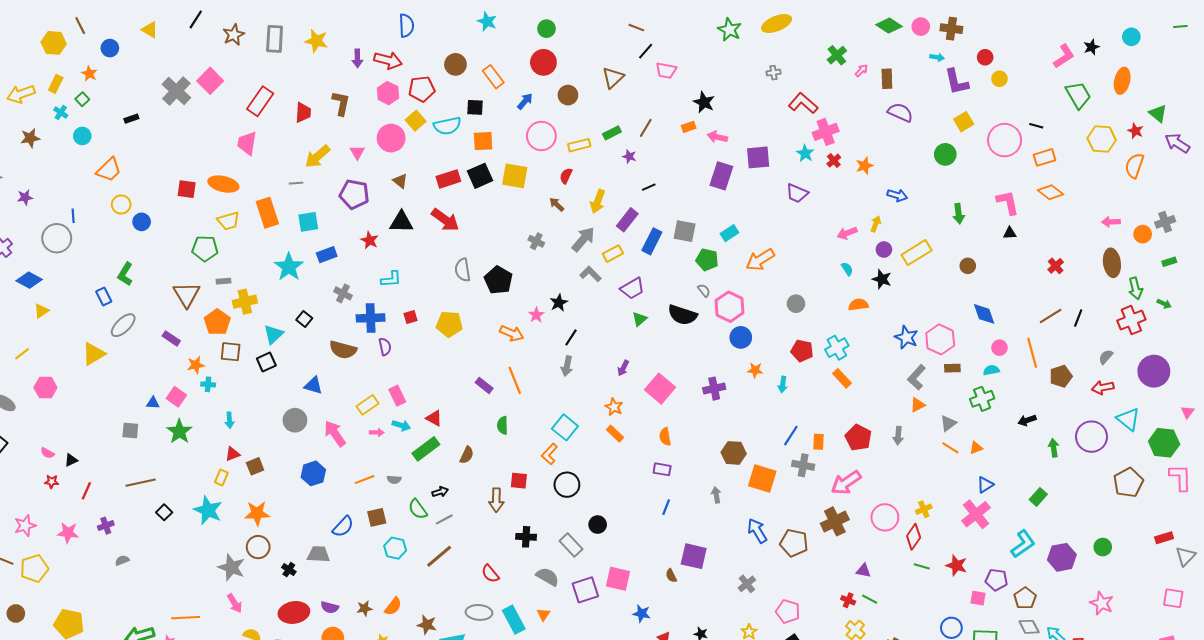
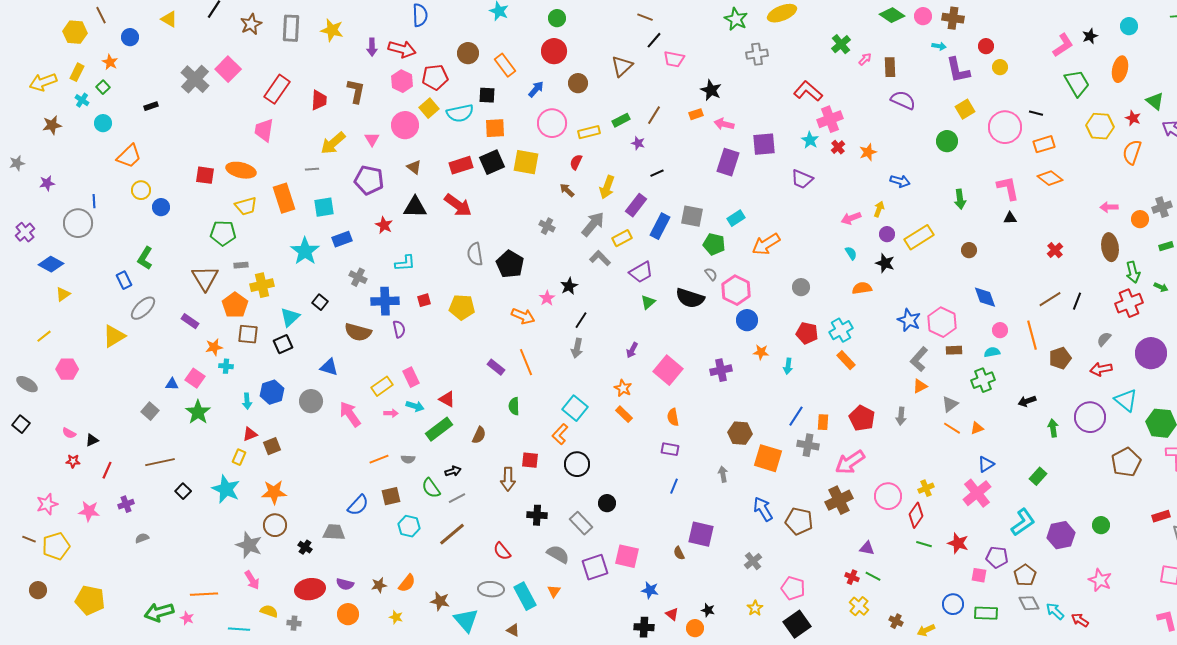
gray cross: (773, 73) -> (757, 54), moved, size x1.5
gray square: (130, 430) -> (150, 411), turned 36
blue hexagon: (313, 473) -> (272, 392), moved

